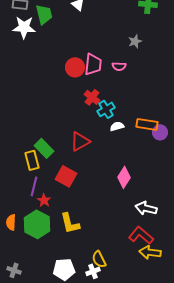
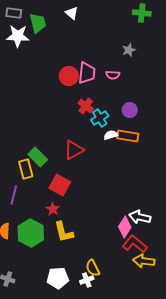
orange rectangle: (147, 124) -> (128, 136), moved
purple circle: (160, 132) -> (130, 110), moved
pink diamond: (124, 177) -> (125, 227), moved
purple line: (34, 186) -> (14, 195), moved
red star: (44, 200) -> (53, 209), moved

